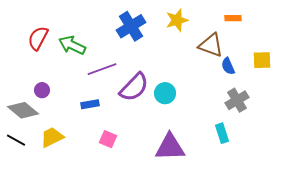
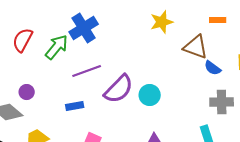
blue cross: (131, 26) -> (84, 28), moved
green arrow: (72, 45) -> (57, 47), turned 104
blue semicircle: (228, 66) -> (213, 68), turned -30
gray cross: (237, 100) -> (222, 102), turned 30

